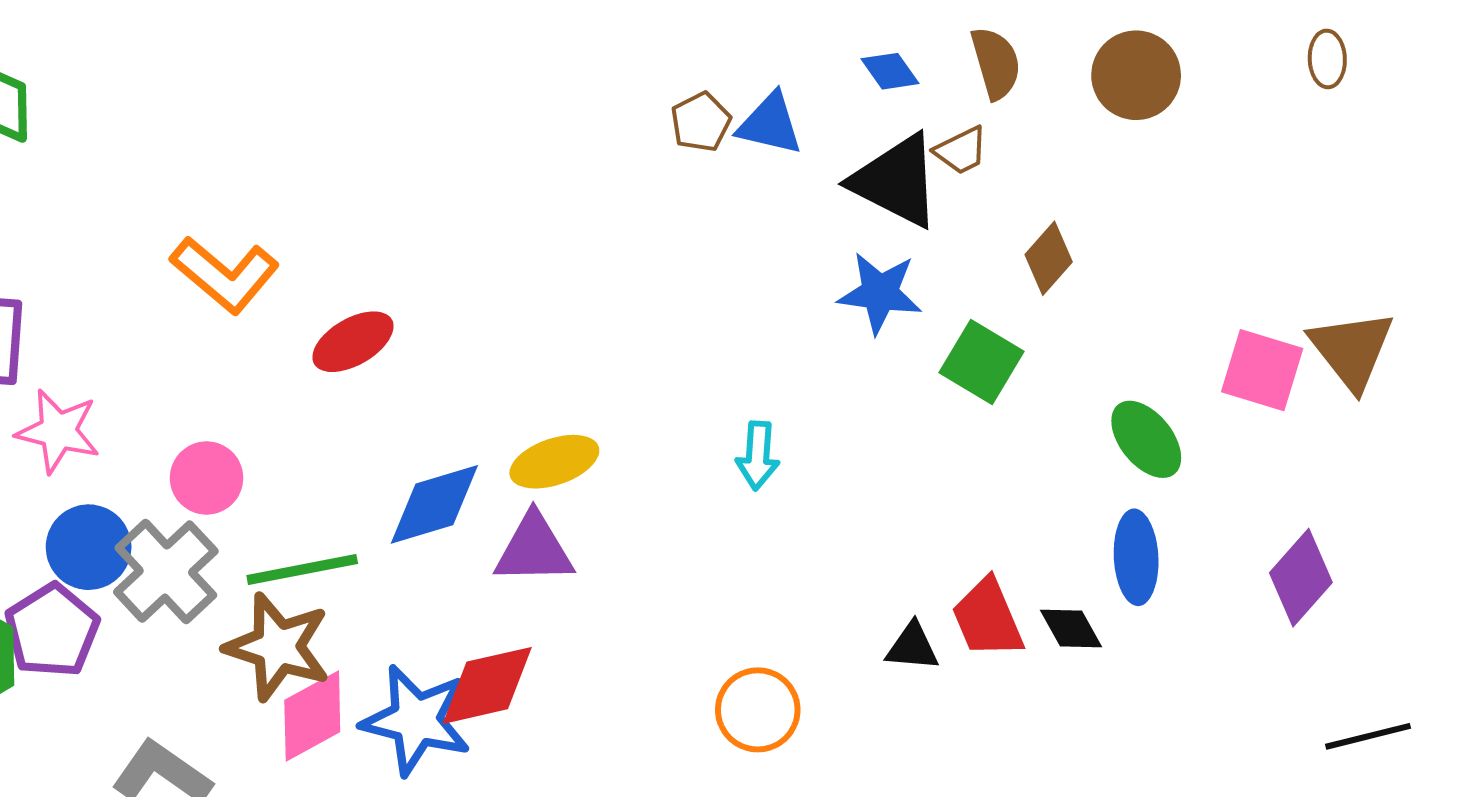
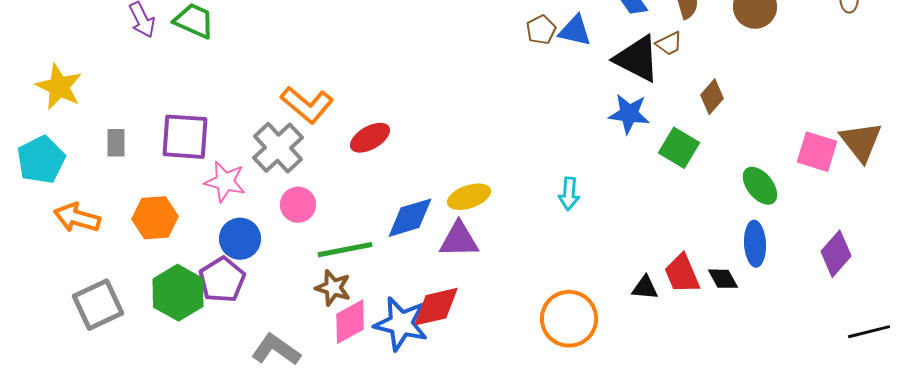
gray cross: (166, 572) -> (278, 148), moved
brown star: (278, 647) -> (333, 288), size x0.7
orange circle: (758, 710) -> (569, 319), size x1.4

